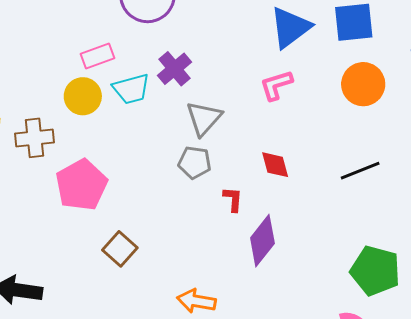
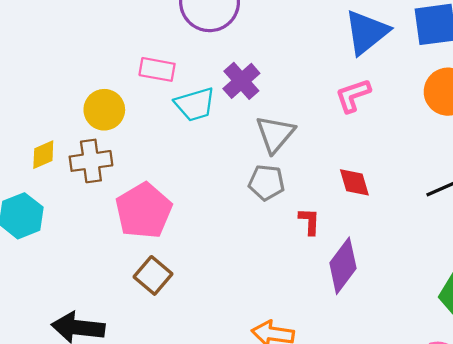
pink rectangle: (98, 56) -> (157, 69), turned 32
yellow circle: (83, 96) -> (104, 110), moved
brown square: (120, 249) -> (153, 275), moved

